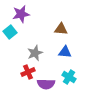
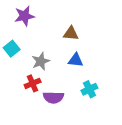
cyan square: (10, 32) -> (12, 49), moved
cyan cross: (69, 77) -> (89, 89), moved, turned 32

